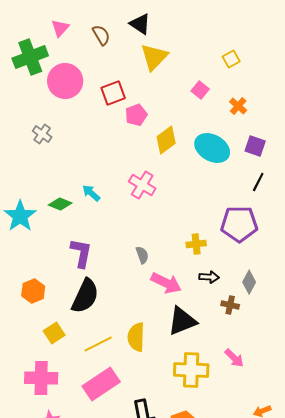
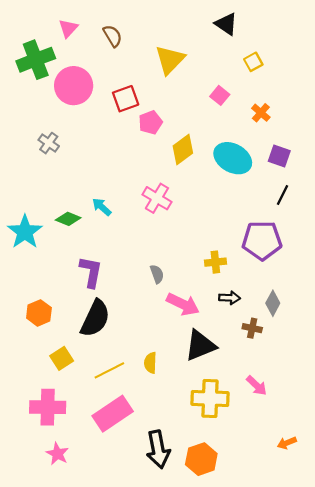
black triangle: (140, 24) -> (226, 24), moved
yellow semicircle: (136, 337) -> (150, 363), size x0.7

